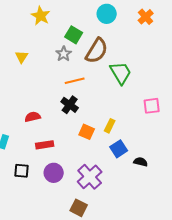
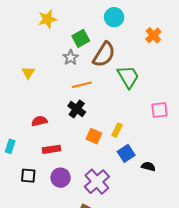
yellow star: (41, 16) -> (47, 19), turned 30
orange cross: (146, 17) -> (153, 35), moved
green square: (74, 35) -> (81, 38), turned 30
yellow triangle: (22, 57) -> (28, 73), moved

